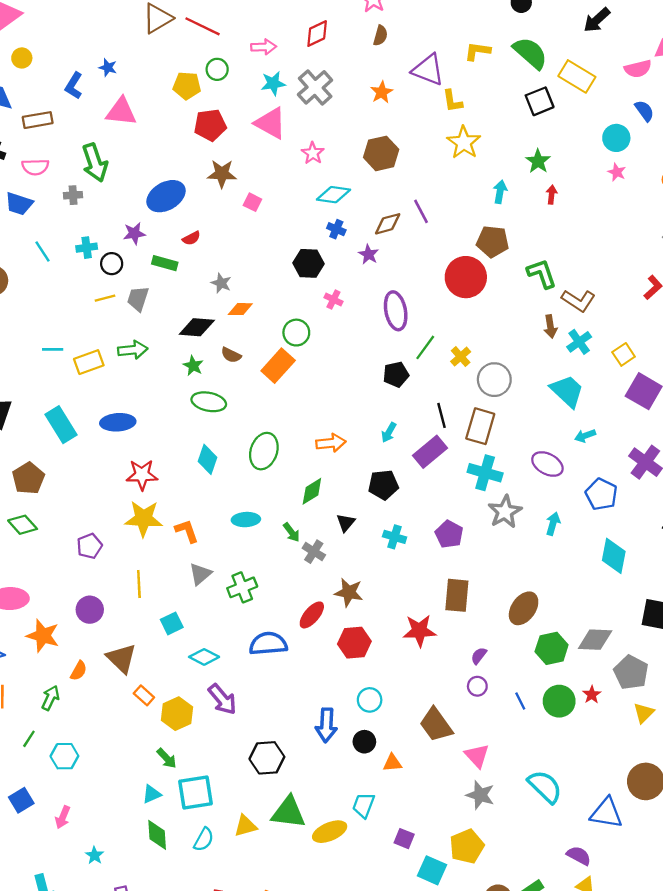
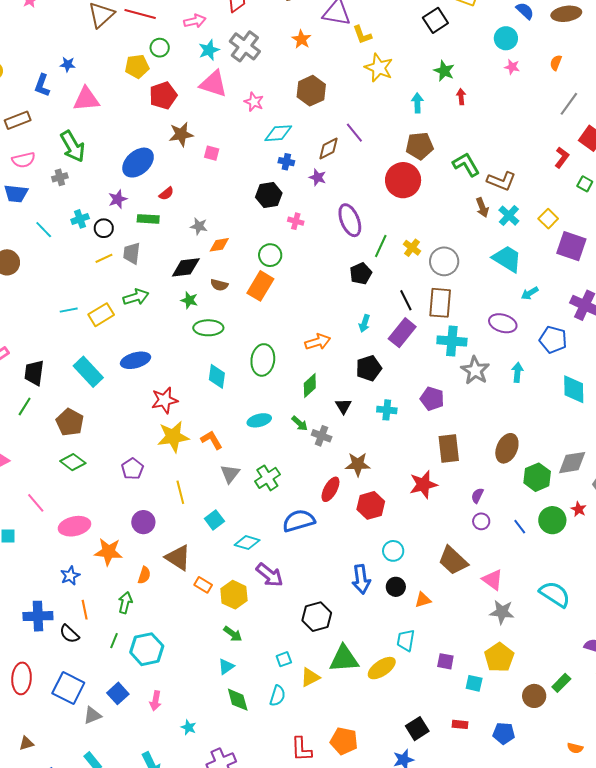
cyan hexagon: (64, 756) -> (147, 649), size x1.4
cyan square: (195, 793) -> (284, 659), moved, size x0.5
cyan square: (432, 870) -> (474, 683), size x0.7

